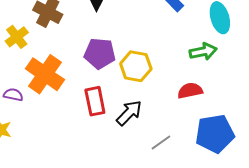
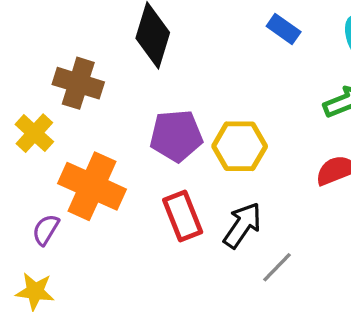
purple semicircle: (13, 95) -> (46, 230), turned -60
gray line: (161, 142) -> (277, 267), moved

